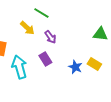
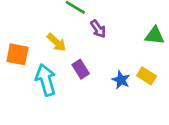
yellow arrow: (27, 28) -> (56, 42), moved
purple arrow: (50, 37) -> (98, 29), moved

